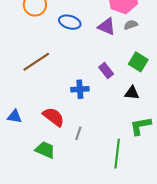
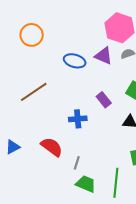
blue ellipse: (70, 22) -> (75, 61), moved
blue triangle: (15, 116) -> (13, 147), turned -35
green trapezoid: (45, 150) -> (86, 184), moved

